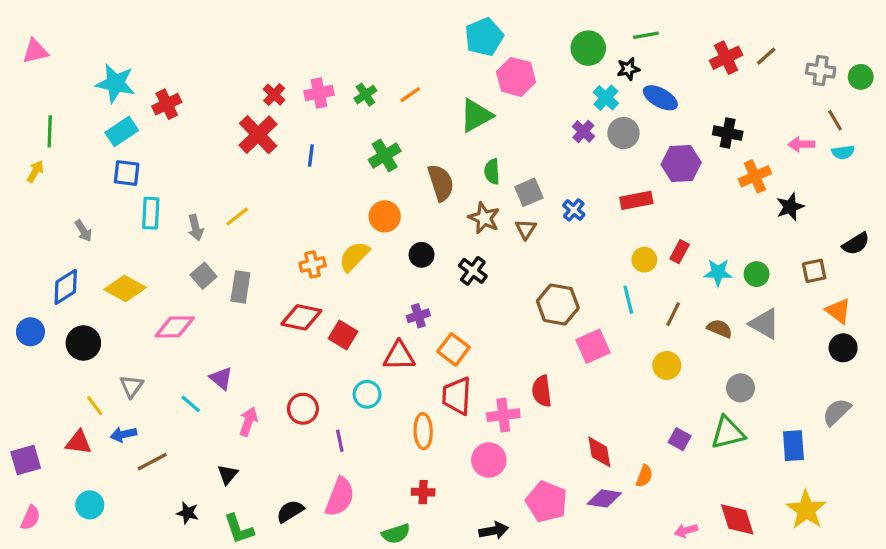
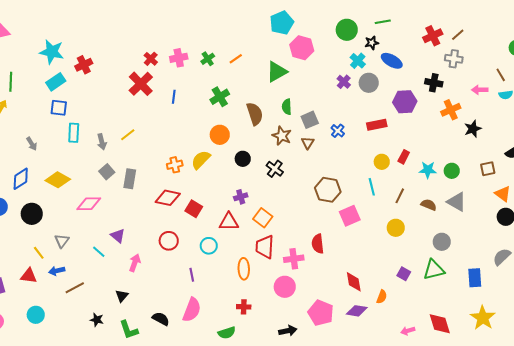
gray cross: (821, 71) -> (454, 59), moved
red circle: (303, 409) -> (169, 241), moved
black semicircle: (290, 511) -> (161, 319), turned 60

